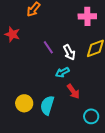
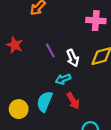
red star: (12, 34) -> (15, 45), moved
cyan semicircle: (47, 105) -> (45, 102), moved

